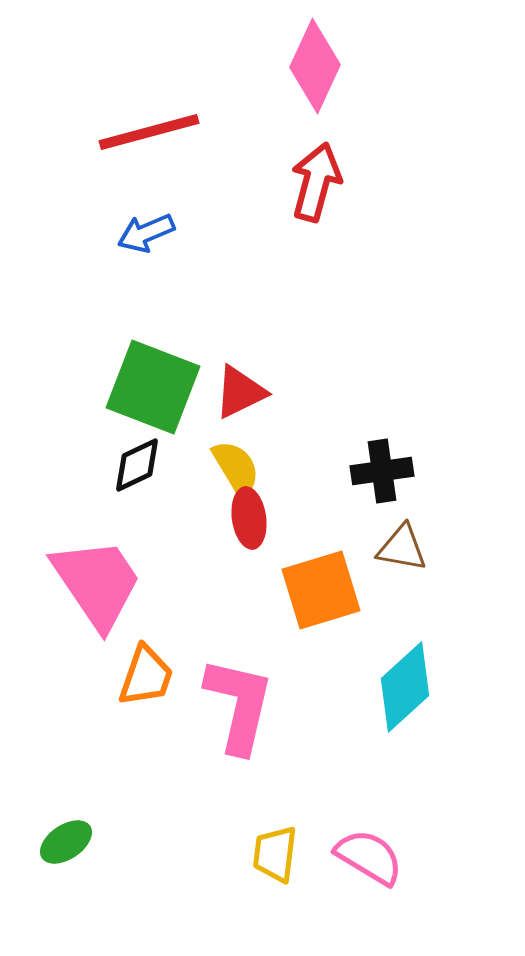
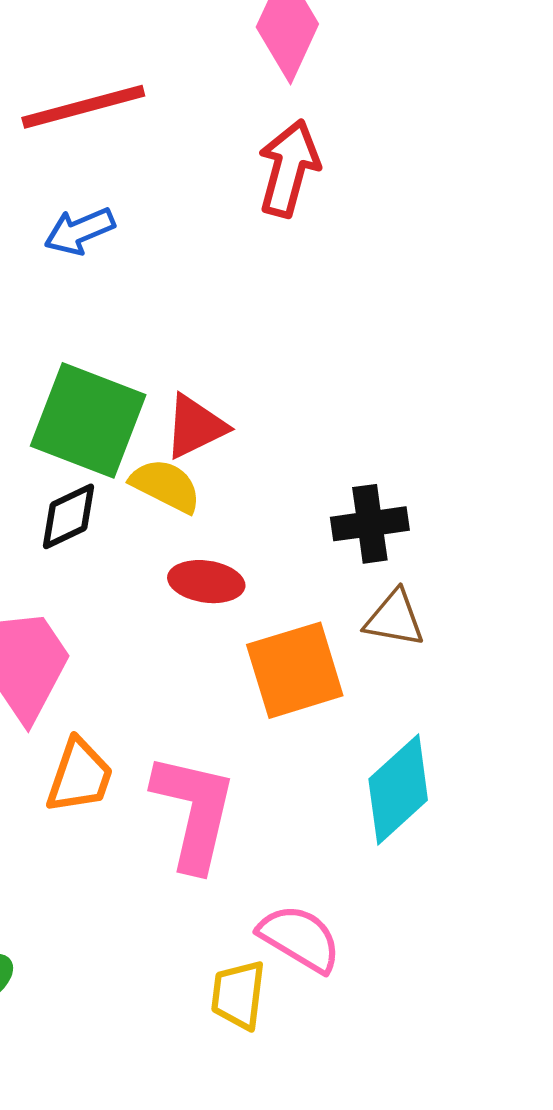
yellow semicircle: (236, 468) -> (166, 486), moved, turned -32
red ellipse: (249, 518) -> (206, 582), turned -74
pink semicircle: (369, 857) -> (300, 938), moved

